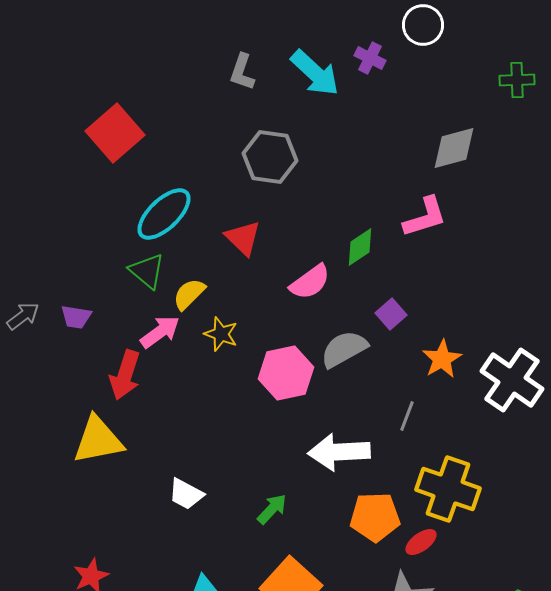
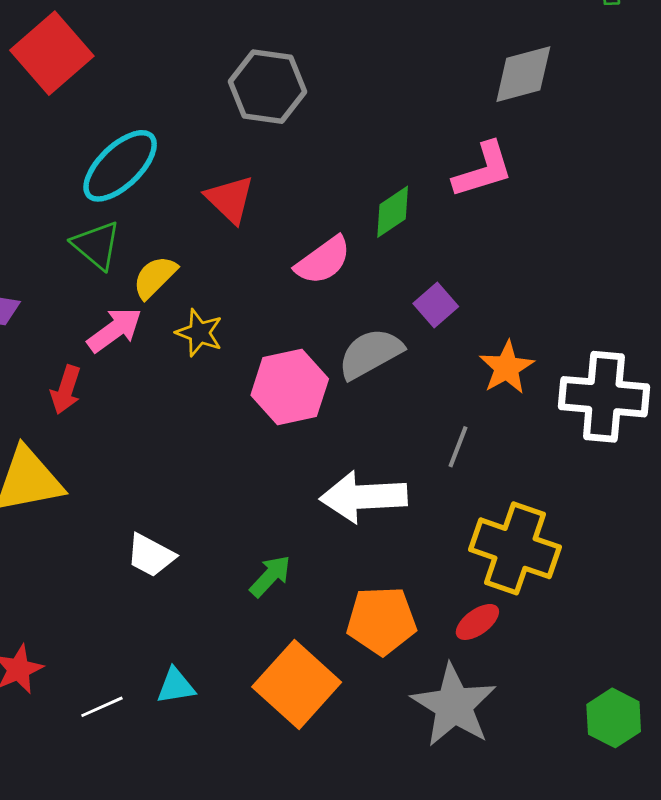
red arrow: (125, 375) -> (66, 390), size x0.7
white cross: (512, 380) -> (604, 397), turned -30
orange pentagon: (375, 517) -> (381, 621), moved

